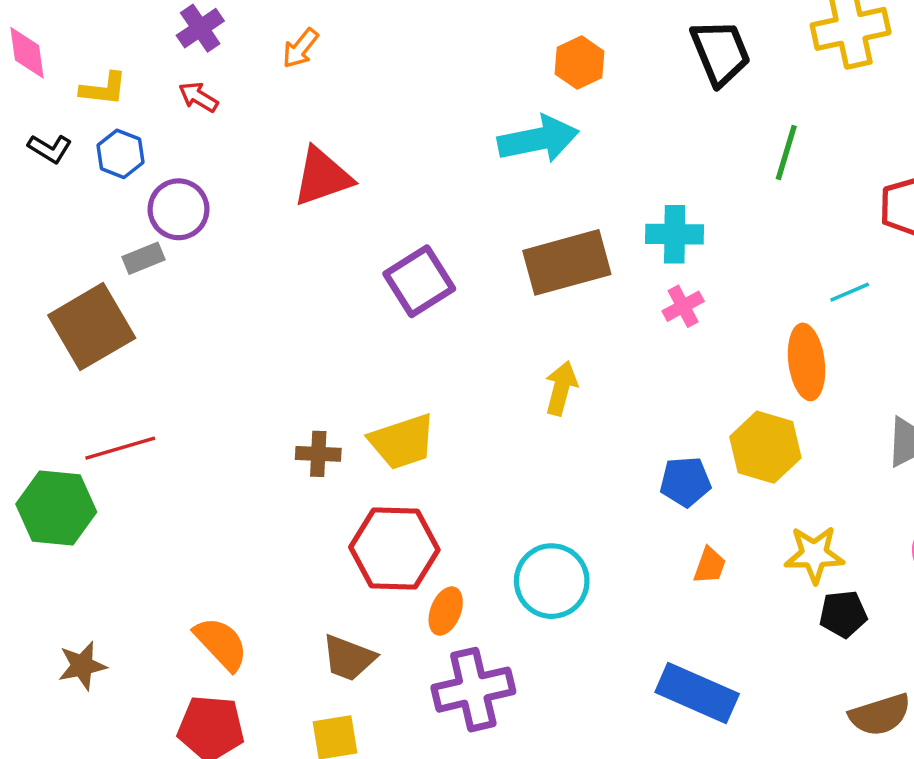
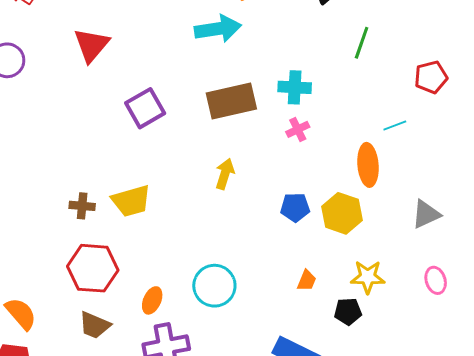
red triangle: (322, 177) -> (91, 45), turned -33
blue pentagon: (685, 482) -> (295, 207), moved
red hexagon: (394, 549) -> (93, 268), moved
black pentagon: (843, 614) -> (348, 312), moved

